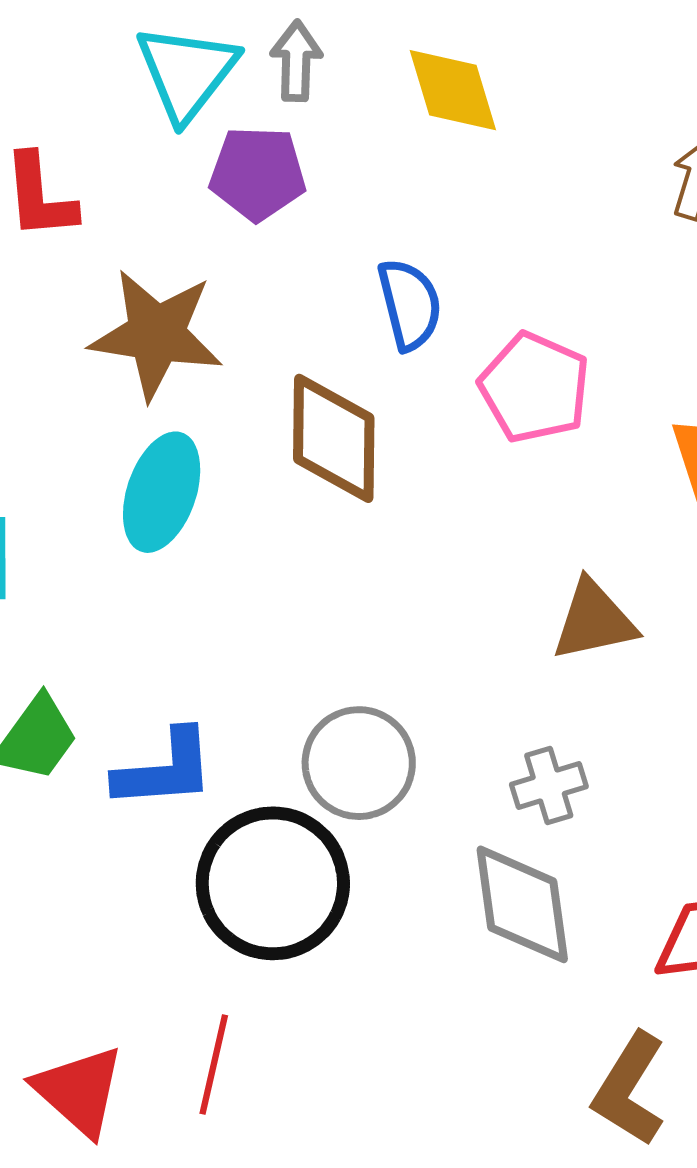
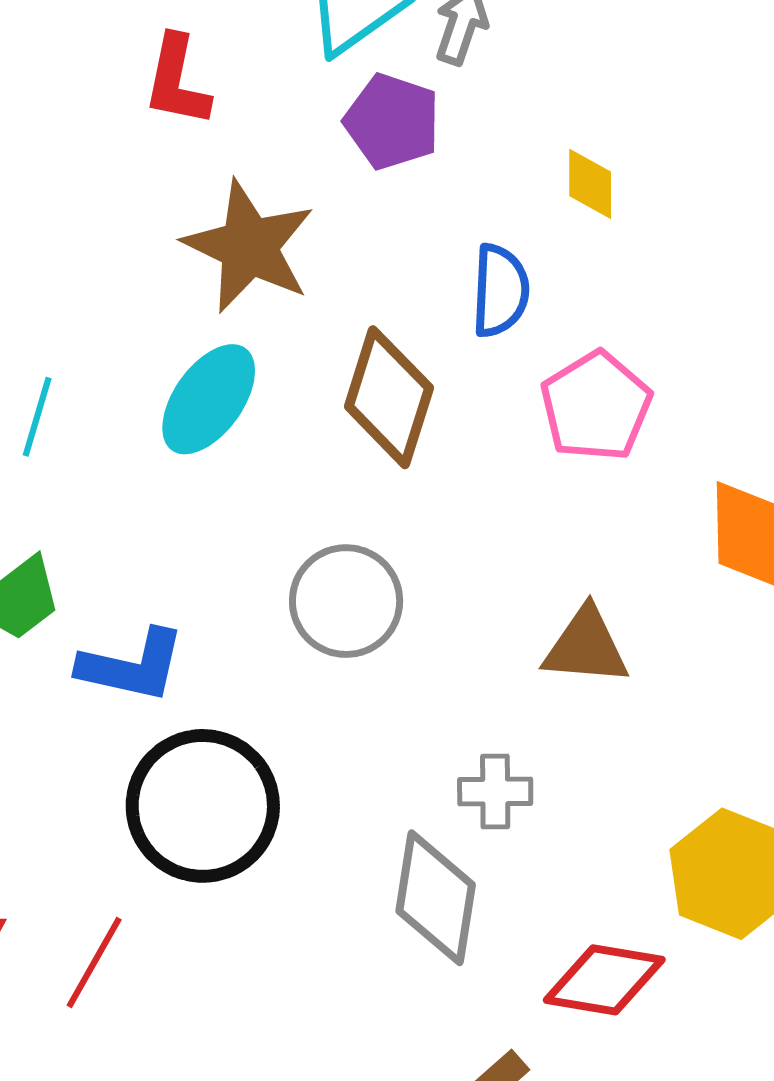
yellow diamond: (453, 90) -> (590, 184), moved, size x0.7
gray circle: (359, 763) -> (346, 601), moved

